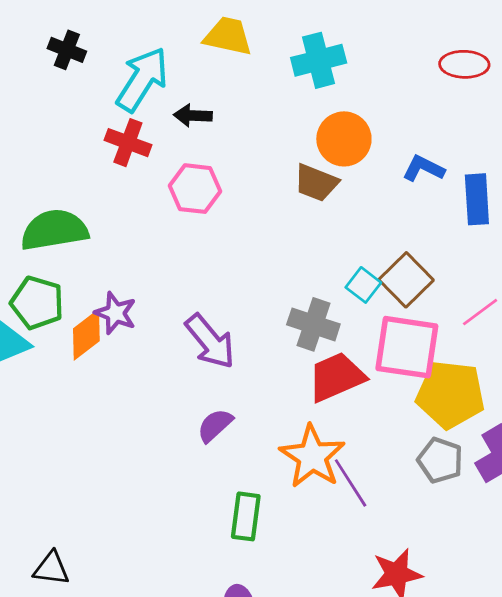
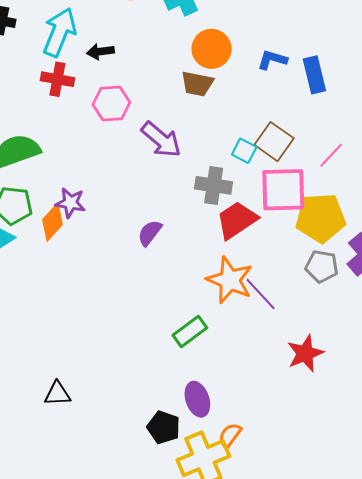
purple arrow: (210, 341) -> (161, 140), moved
purple semicircle: (215, 425) -> (150, 233), moved
green rectangle: (246, 516) -> (190, 332), turned 56

